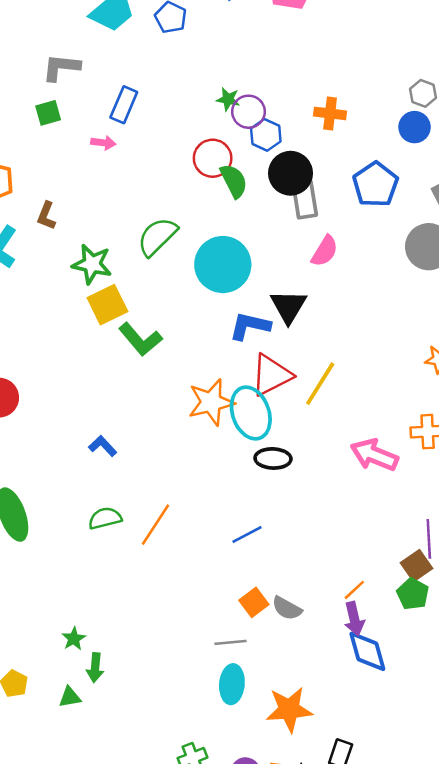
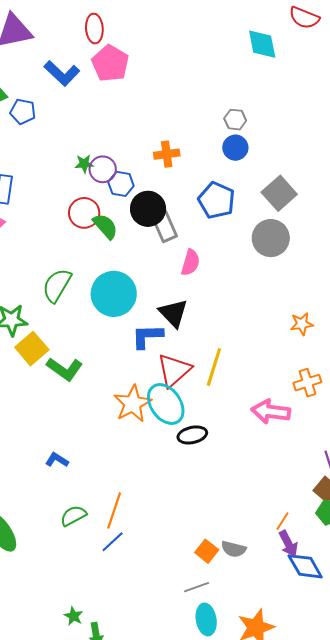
blue line: (247, 534) -> (113, 542), moved

